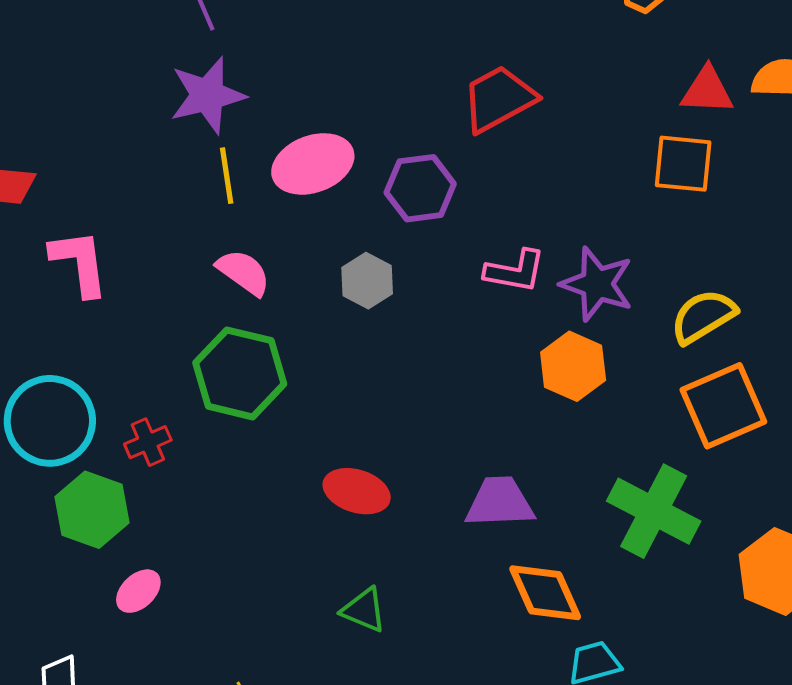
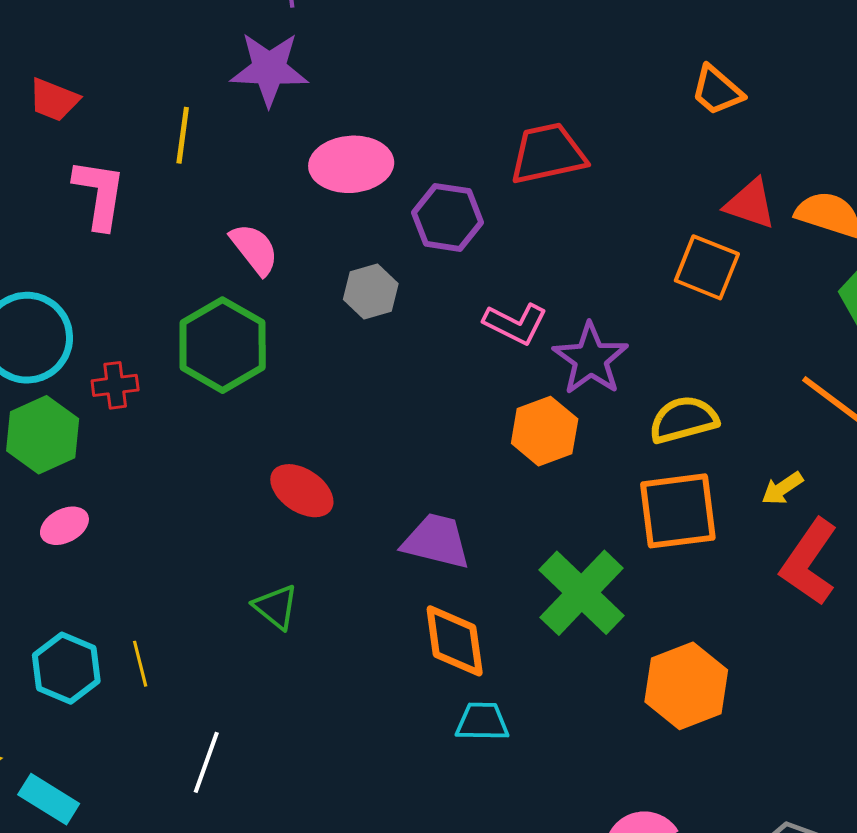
yellow line: (227, 176) -> (183, 135), moved

